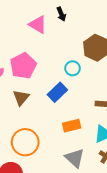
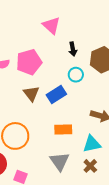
black arrow: (61, 14) -> (73, 49), moved
brown triangle: (21, 98) -> (31, 94), moved, turned -30

